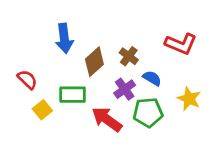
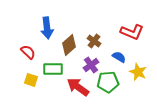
blue semicircle: (152, 78) -> (119, 57), moved
red semicircle: (27, 80) -> (28, 52), moved
yellow square: (42, 110) -> (31, 80), turned -32

